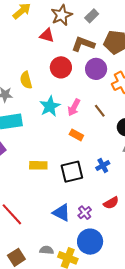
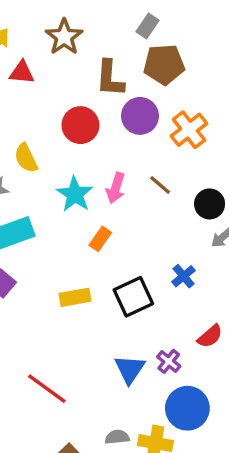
gray rectangle: (92, 16) -> (148, 26), moved
red triangle: (47, 35) -> (22, 72), moved
brown L-shape: (83, 44) -> (110, 78), turned -95
orange rectangle: (76, 135) -> (100, 239), moved, turned -72
blue triangle: (61, 213) -> (130, 369), turned 48

